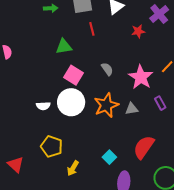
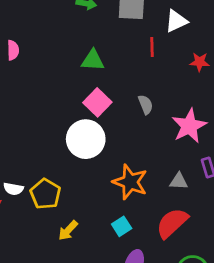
red line: (92, 29) -> (152, 47), moved
orange star: (106, 105) -> (130, 182), moved, turned 30
white semicircle: (43, 106) -> (13, 189), moved
gray triangle: (132, 109) -> (179, 181), moved

